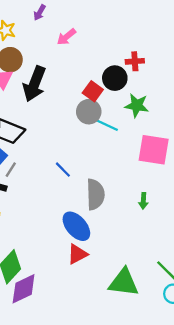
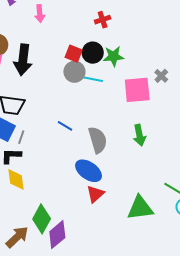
pink arrow: (66, 37) -> (40, 14), turned -42
black circle: (115, 78) -> (93, 53), moved
green arrow: (143, 201) -> (139, 135), size x1.5

